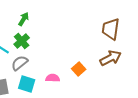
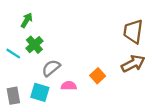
green arrow: (24, 19) -> (27, 20), moved
gray semicircle: (20, 63) -> (51, 68), moved

